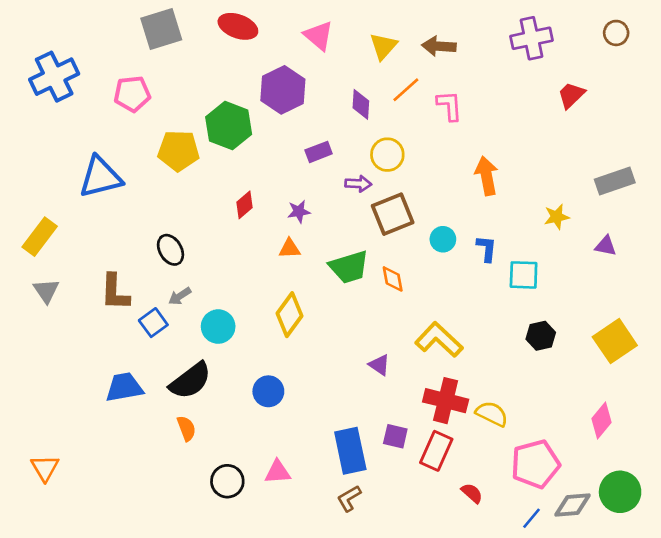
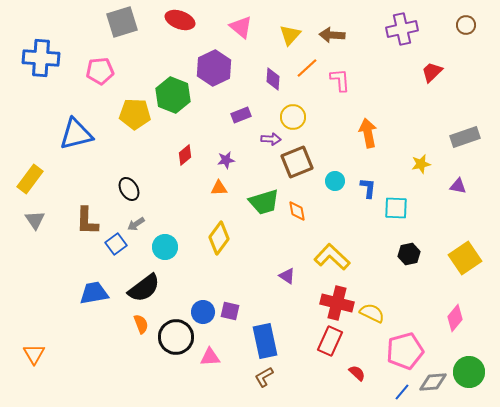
blue cross: (54, 77) -> (41, 58), turned 30
blue circle: (268, 391) -> (203, 312), moved
purple square: (395, 436) -> (230, 311), moved
black circle: (227, 481) -> (176, 337), moved, size x1.4

